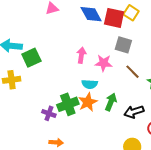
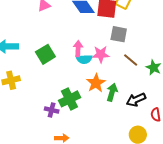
green square: (31, 58) -> (45, 54), moved
cyan semicircle: (90, 84) -> (84, 59), moved
orange star: (88, 102) -> (96, 83), moved

